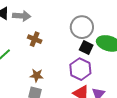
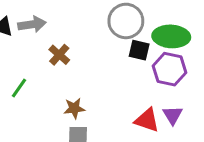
brown cross: (35, 39) -> (59, 55), turned 32
purple hexagon: (80, 69) -> (169, 69), moved

